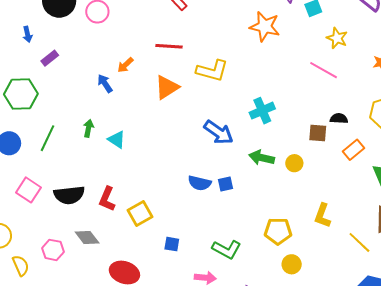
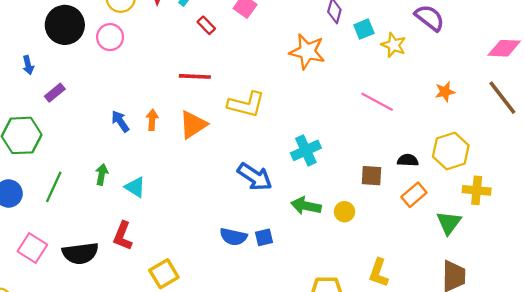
yellow star: (337, 38) -> (394, 45), moved
orange arrow: (125, 65) -> (152, 120), moved, turned 138
black semicircle: (339, 118) -> (408, 160), moved
red L-shape: (107, 199) -> (123, 236), moved

